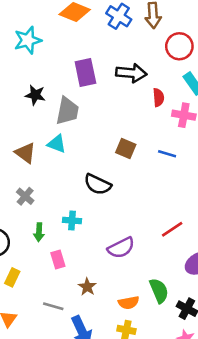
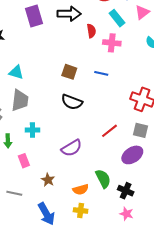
gray trapezoid: (67, 111) -> (20, 100), moved
black semicircle: (98, 184) -> (72, 102), moved
gray line: (53, 306) -> (14, 193), moved

